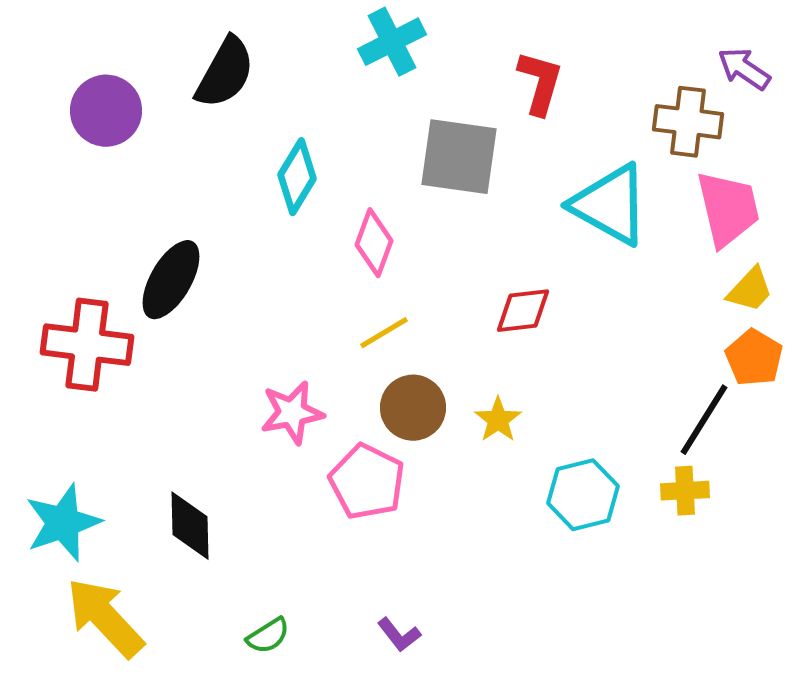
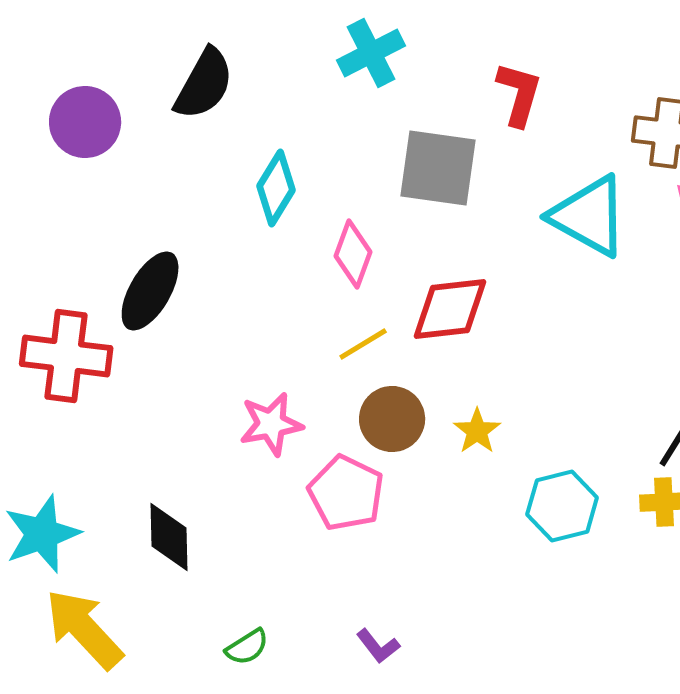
red diamond: (523, 311) -> (450, 309), moved, size x1.4

